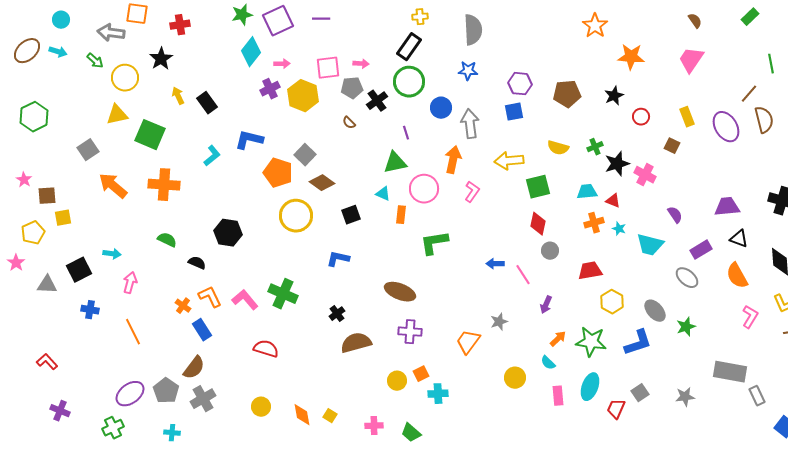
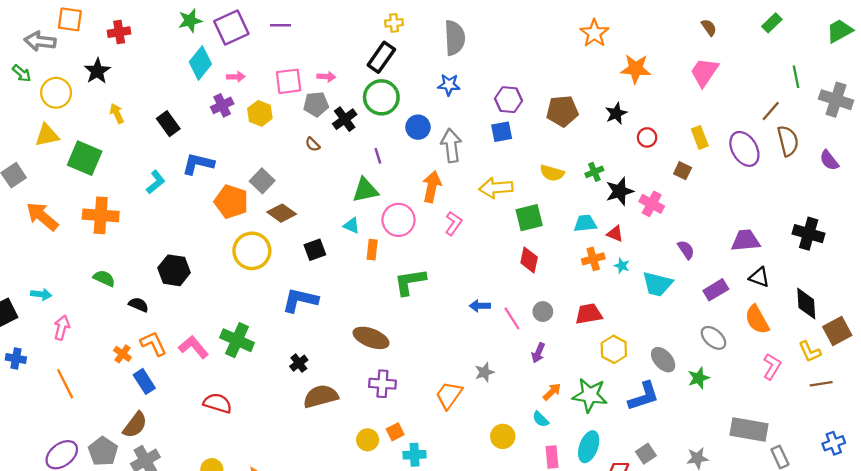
yellow hexagon: (303, 96) -> (260, 113), size x0.7
black rectangle: (207, 103) -> (168, 124), moved
gray circle: (550, 251) -> (543, 312), moved
blue L-shape: (338, 259) -> (300, 300), size x1.4
gray ellipse: (687, 278) -> (713, 338), moved

